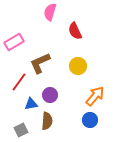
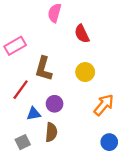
brown L-shape: (40, 63) -> (44, 69), turned -50
blue circle: (90, 120) -> (109, 142), moved

